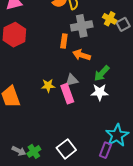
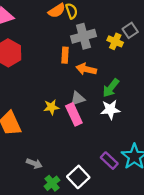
yellow cross: (110, 19) -> (115, 41), moved
purple rectangle: (105, 150) -> (109, 161), moved, turned -63
gray arrow: (19, 151) -> (34, 164), moved
green cross: (34, 151) -> (52, 183), moved

